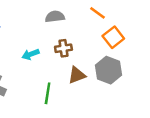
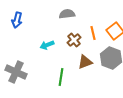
orange line: (98, 13) -> (93, 33), moved, turned 40
brown cross: (63, 48) -> (74, 40), turned -32

